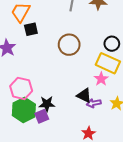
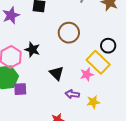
black triangle: (84, 95) -> (57, 73), moved
black star: (47, 104) -> (32, 50), moved

